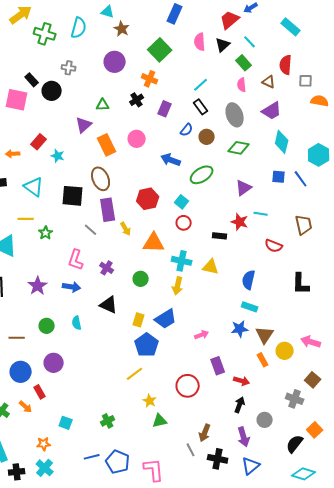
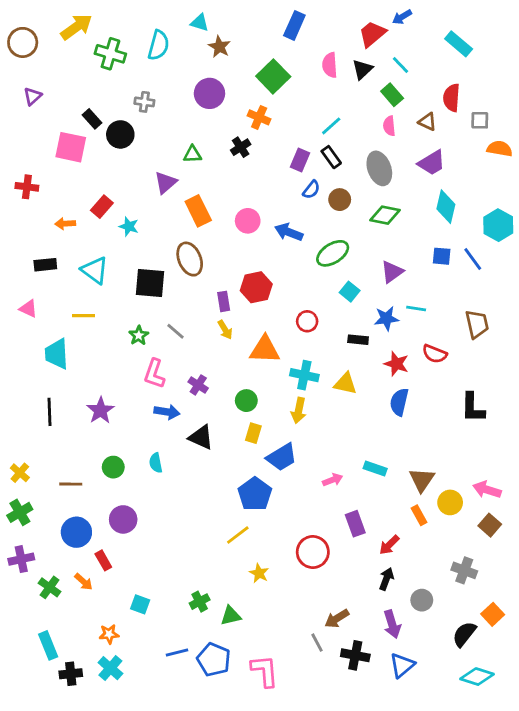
purple rectangle: (165, 109) -> (300, 160), moved
pink circle: (137, 139) -> (248, 221), moved
cyan square: (182, 202) -> (350, 292), moved
purple rectangle: (108, 210) -> (224, 301), moved, size x0.6
red star: (240, 222) -> (396, 364), moved
green star: (46, 233) -> (139, 335), moved
blue arrow: (72, 287) -> (167, 412), moved
cyan rectangle: (250, 307) -> (375, 468), moved
yellow rectangle: (139, 320) -> (253, 433), moved
blue star: (240, 329) -> (386, 318), moved
brown square: (313, 380) -> (490, 525), moved
red arrow: (242, 381) -> (389, 545), turned 119
green triangle: (160, 421) -> (231, 616), moved
brown arrow: (205, 433) -> (337, 619), turned 36

